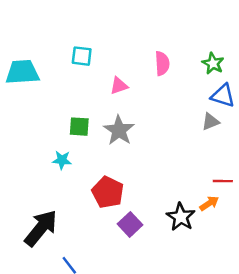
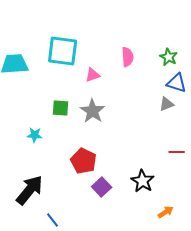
cyan square: (82, 56) -> (63, 51), size x1.8
cyan star: (62, 160) -> (35, 135), moved
orange arrow: (209, 203) -> (166, 212), moved

